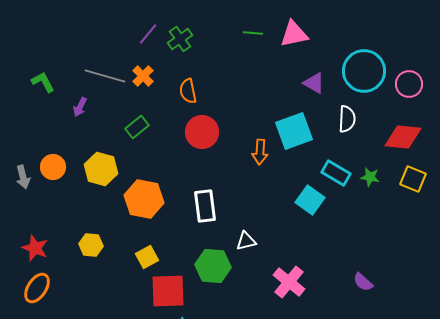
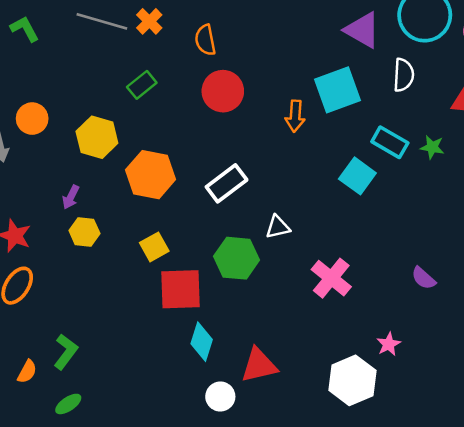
purple triangle: (314, 83) -> (362, 30), size x1.4
purple arrow: (80, 107) -> (71, 197), moved
orange circle: (53, 167) -> (32, 119), moved
white rectangle: (205, 206) -> (227, 183), turned 60

